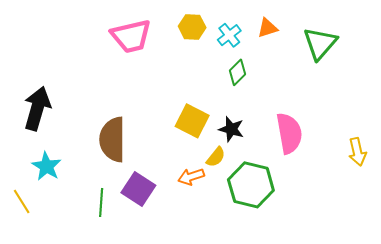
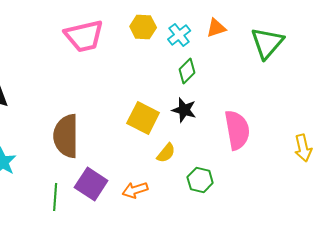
black star: (231, 129) -> (184, 110), moved
orange arrow: (191, 177) -> (135, 190), moved
green hexagon: (251, 185) -> (200, 180), size x0.6

